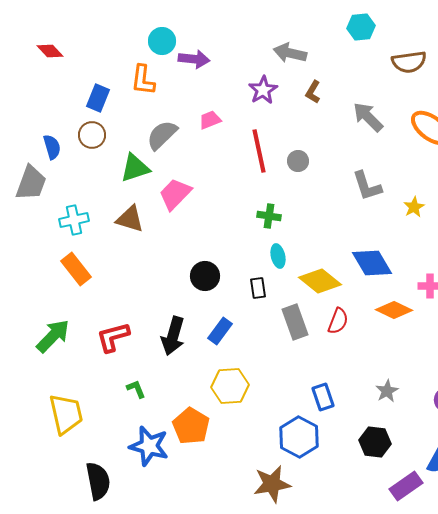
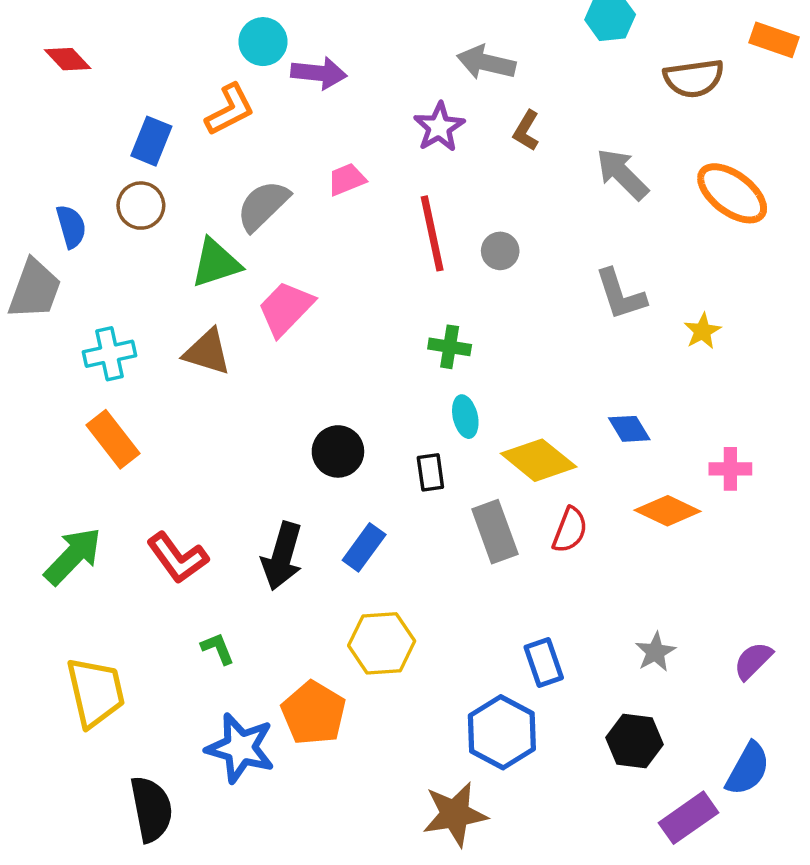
orange L-shape: (143, 80) -> (230, 110), turned -124
blue diamond: (372, 263) -> (629, 429), size x0.6
red L-shape: (113, 337) -> (178, 558), turned -111

